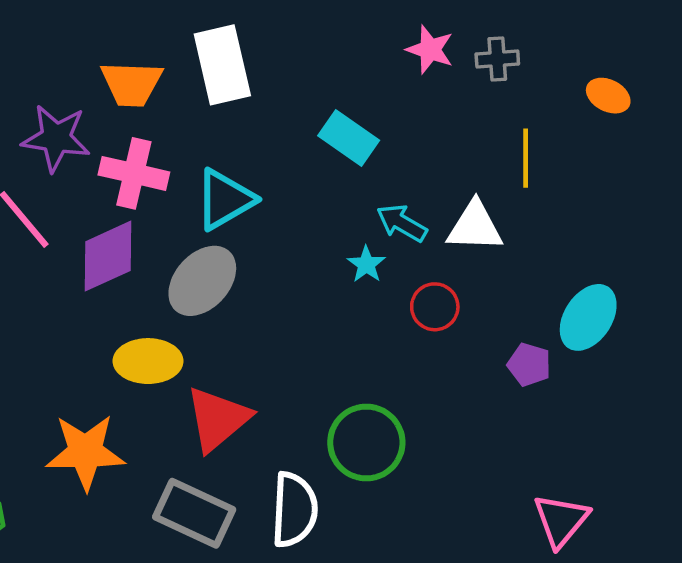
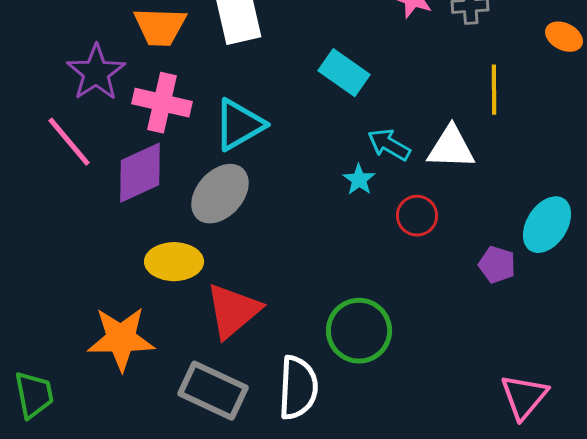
purple star: (56, 138) -> (96, 73), turned 30

